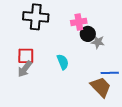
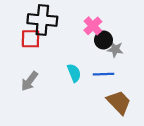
pink cross: (79, 22) -> (93, 26), turned -35
red square: (26, 56) -> (31, 39), moved
blue line: (110, 73) -> (103, 74), moved

